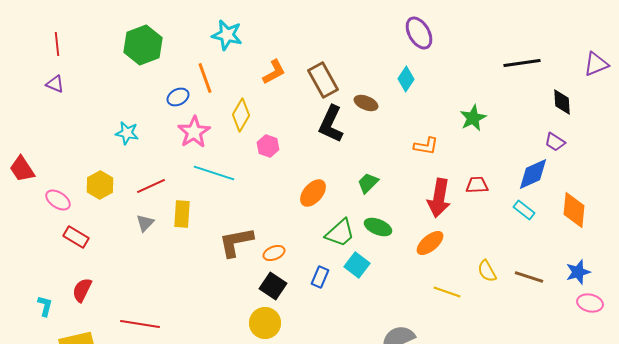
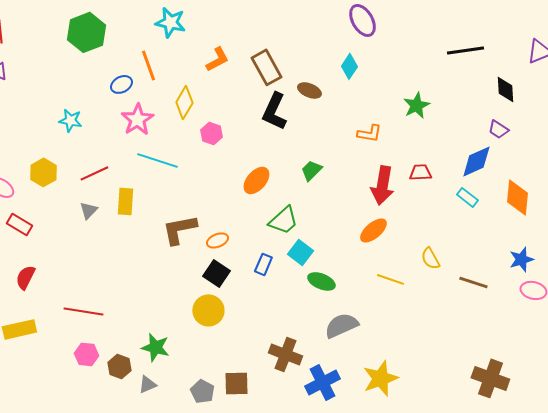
green ellipse: (378, 227) -> (321, 281), moved
brown line: (529, 277) -> (473, 282), moved

